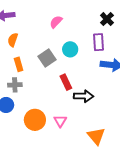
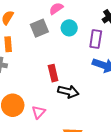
cyan circle: (70, 49) -> (69, 28), moved
gray square: (47, 58) -> (39, 28), moved

